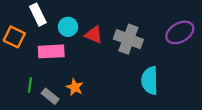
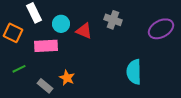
gray cross: (128, 39) -> (113, 20), moved, size x0.7
green line: (30, 85) -> (19, 69), moved, turned 56

